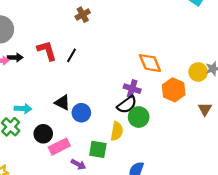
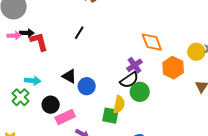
red L-shape: (47, 51) -> (39, 42), moved
purple cross: (132, 89) -> (134, 65), turned 35
green square: (98, 149) -> (110, 116), moved

